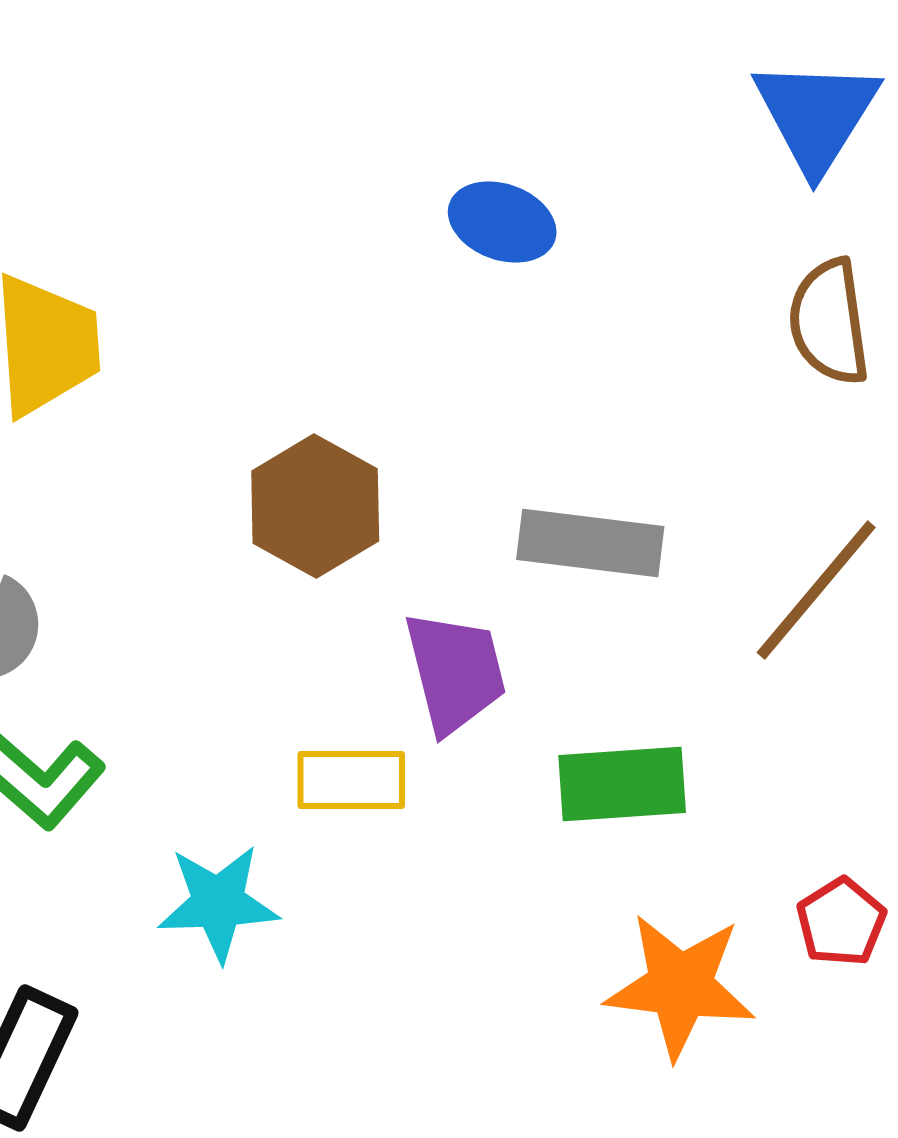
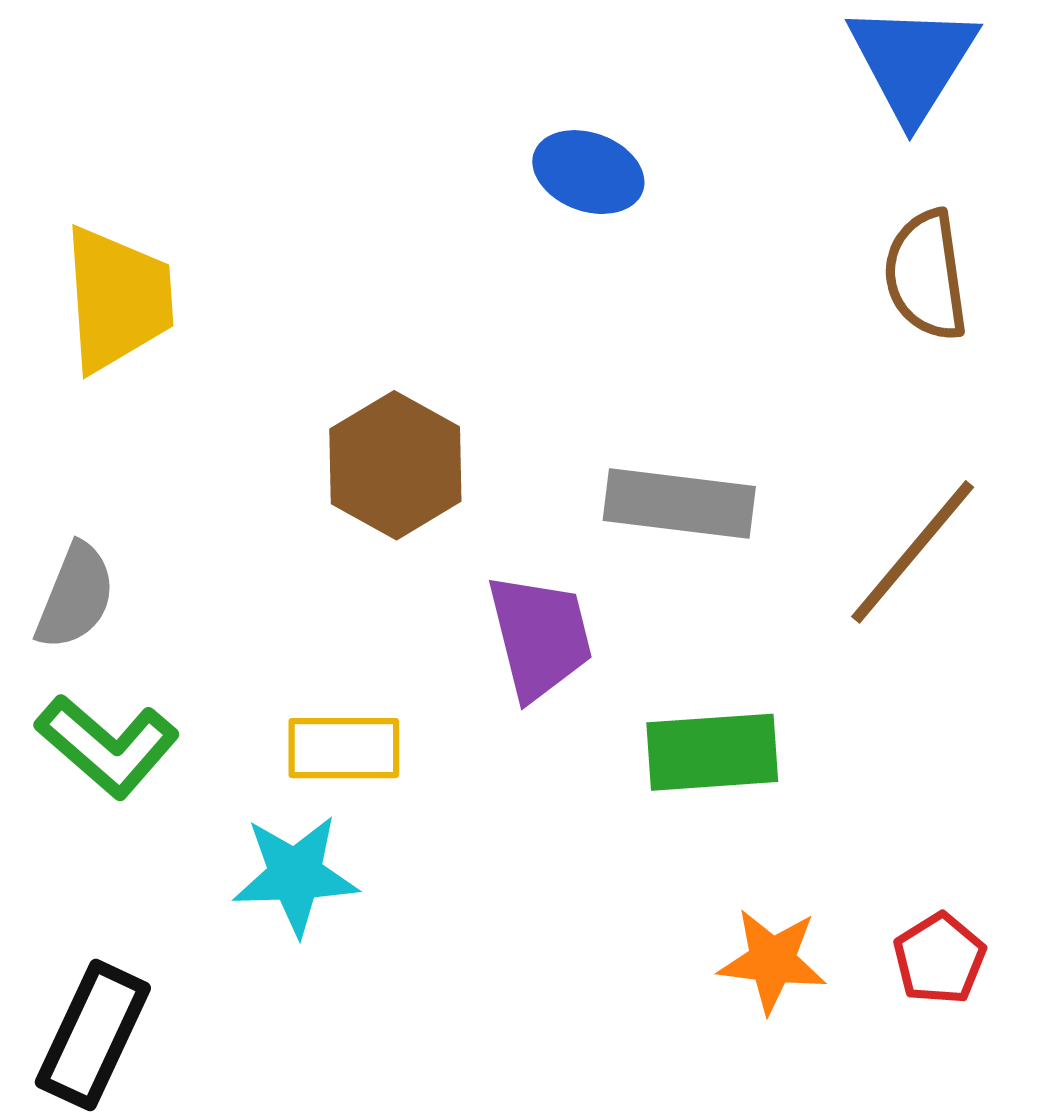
yellow rectangle: (351, 780) -> (344, 748), moved
red pentagon: (841, 922) -> (939, 959), moved
orange star: (680, 986) -> (772, 961), size x0.7

